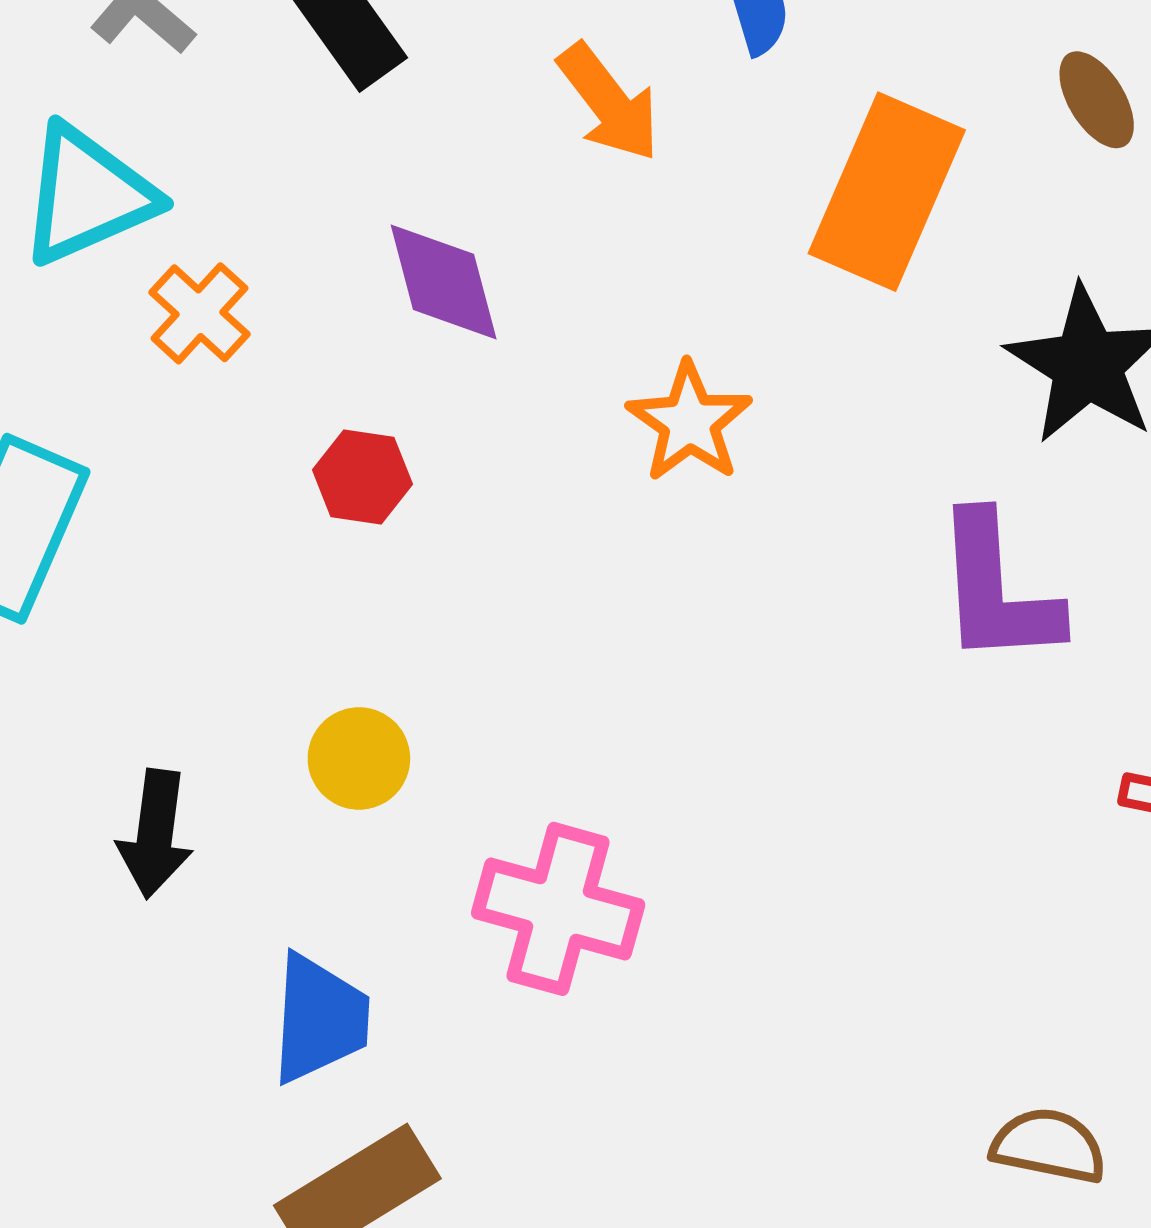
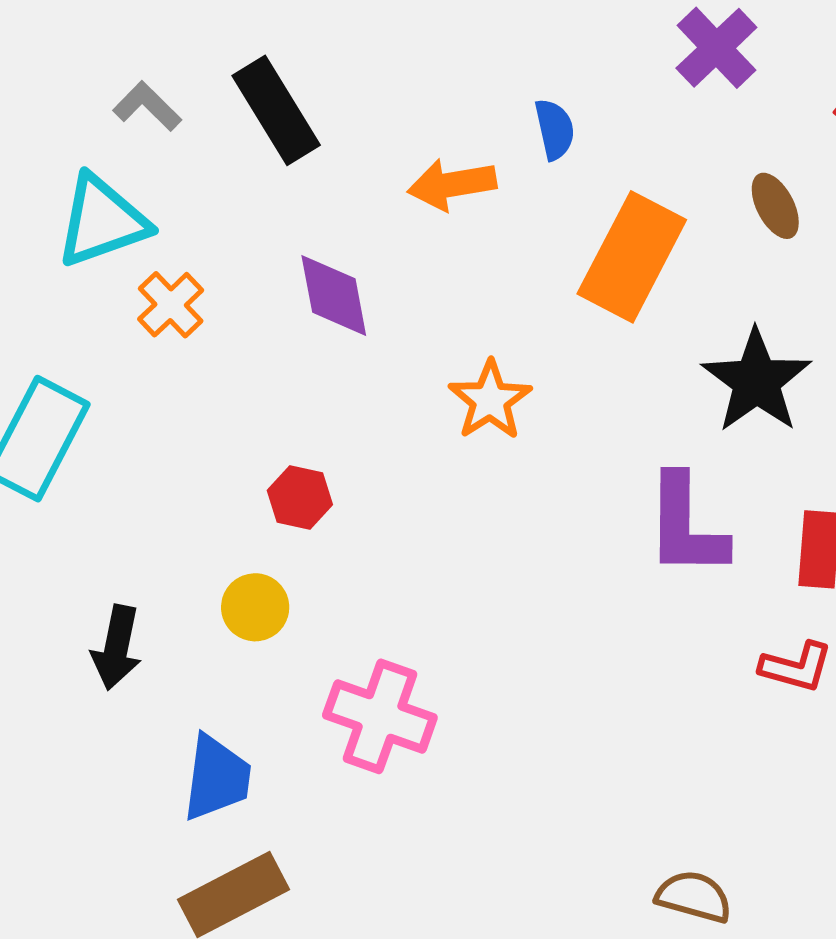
orange arrow: (609, 102) -> (452, 184), turned 114
red hexagon: (362, 477) -> (300, 497), moved

